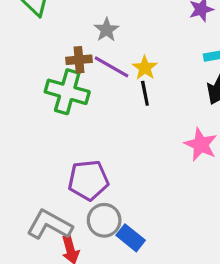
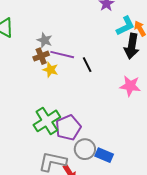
gray star: (106, 30) -> (45, 40), moved
yellow star: (145, 68) -> (50, 70), moved
green cross: (67, 92) -> (47, 121), moved, turned -32

